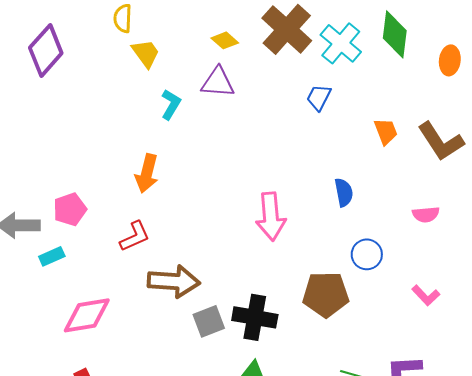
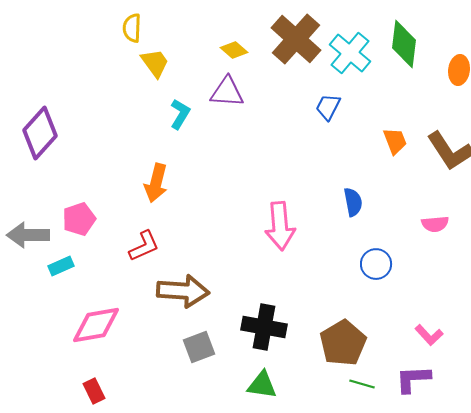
purple diamond: (46, 50) -> (40, 133), moved
brown pentagon: (326, 294) -> (343, 343), moved, turned -30
pink L-shape: (426, 295) -> (429, 335), moved
gray square: (209, 321) -> (199, 347), moved

